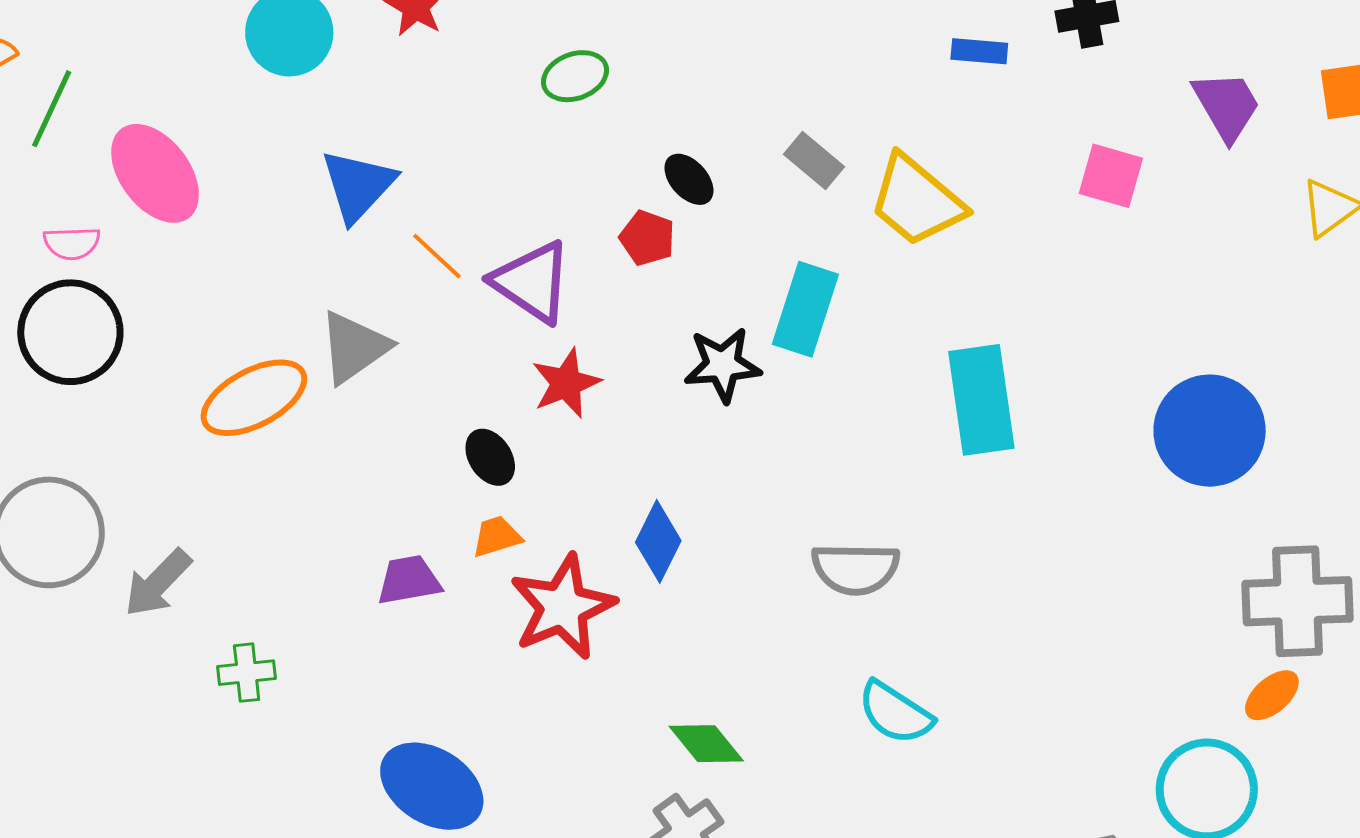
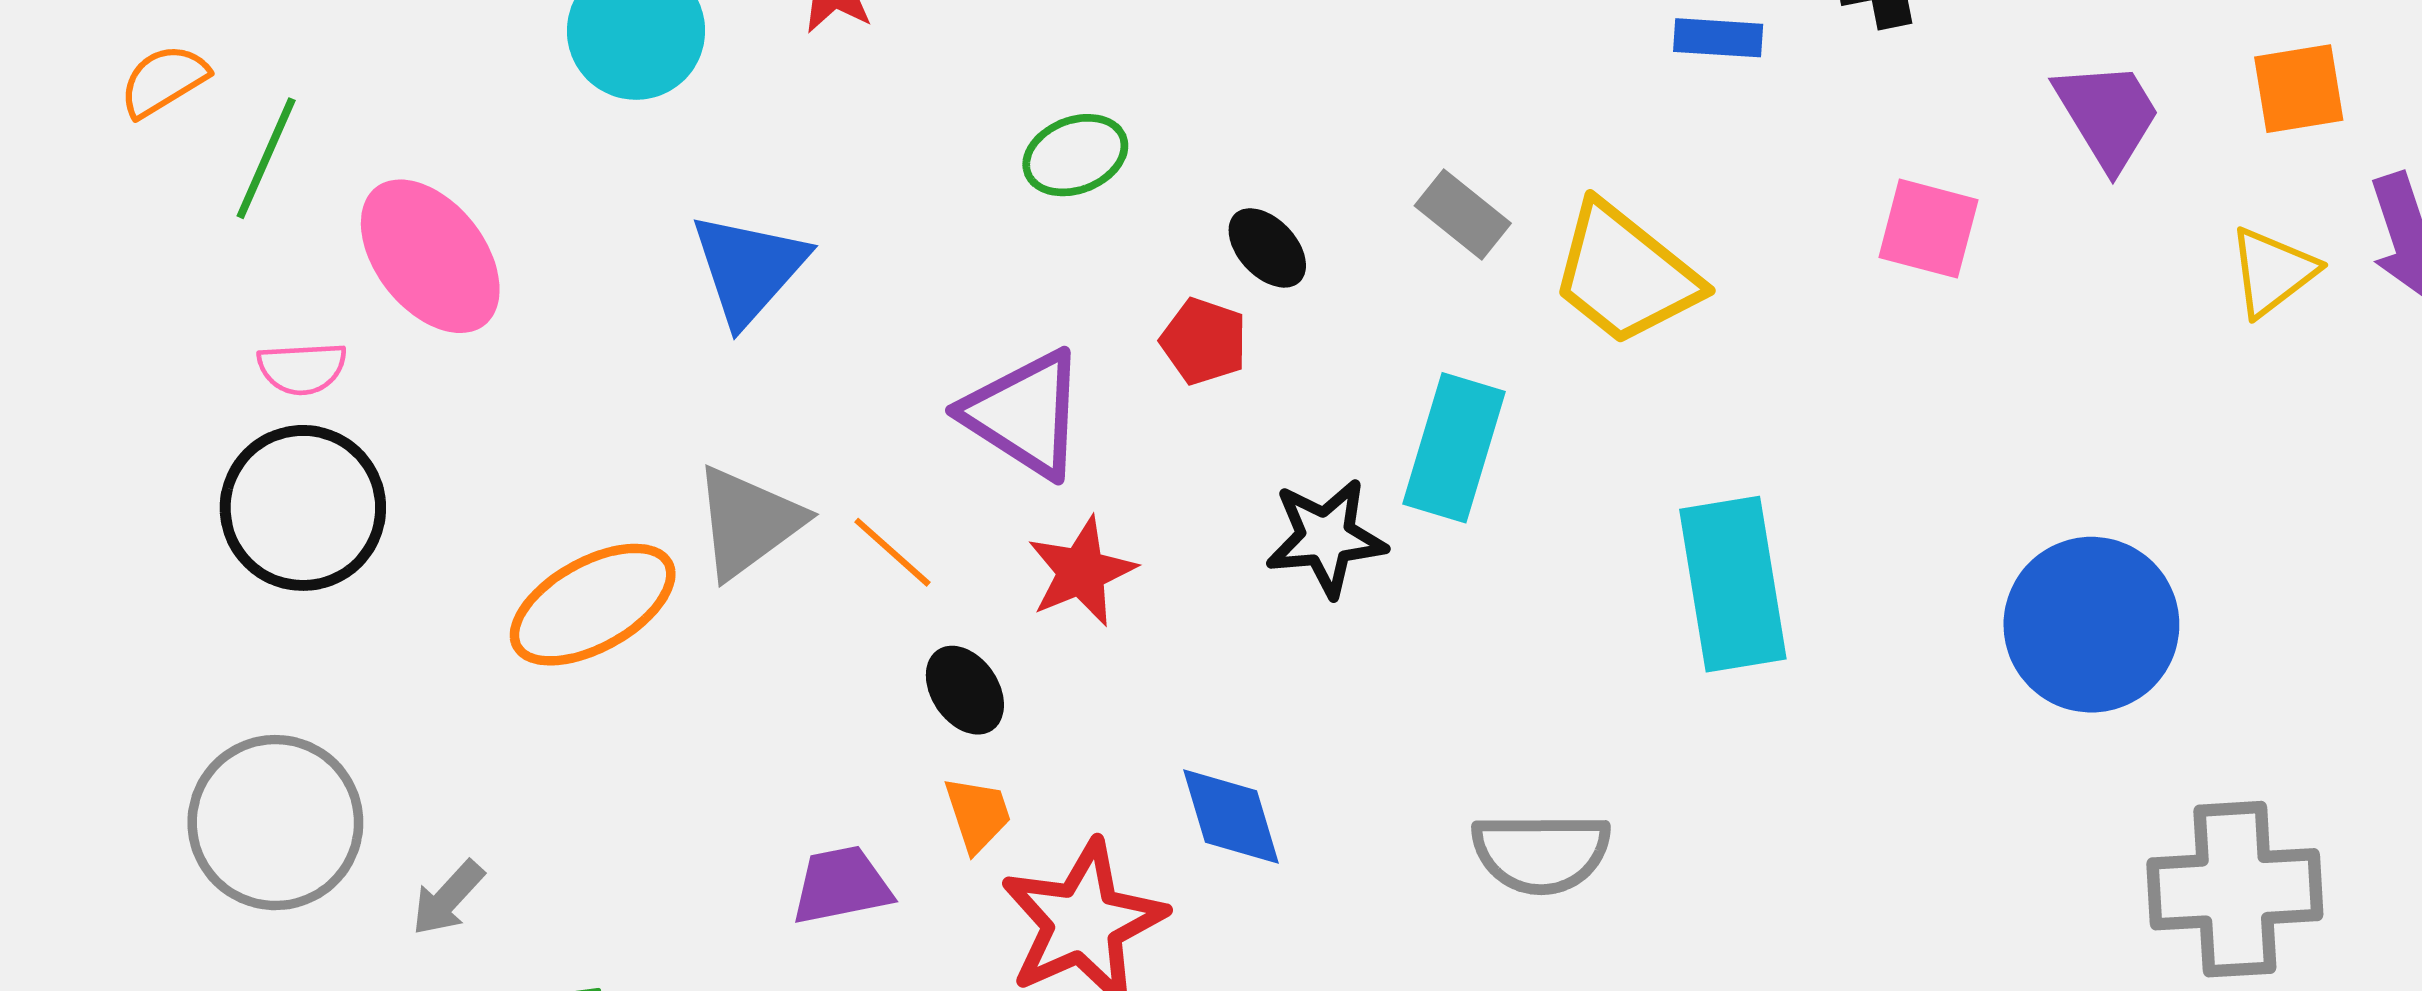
green ellipse: (575, 76) -> (1075, 155), moved
orange line: (437, 256) -> (892, 552), moved
orange trapezoid: (497, 537) -> (978, 814), turned 90
blue diamond: (658, 541) -> (1231, 817), turned -42
gray arrow: (158, 583) -> (448, 898), size x0.7

